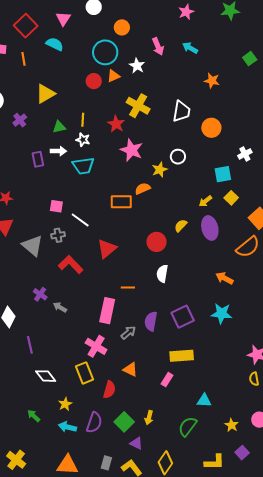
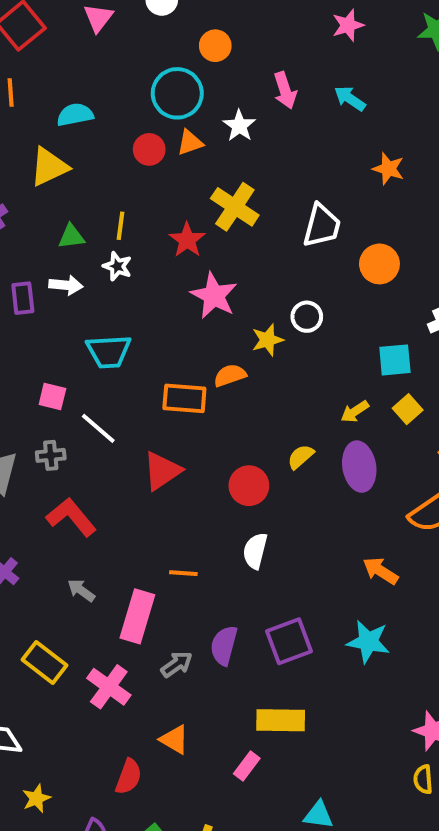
cyan semicircle: (55, 44) -> (75, 115), moved, turned -42
cyan trapezoid: (83, 166) -> (109, 351), moved
red triangle: (107, 249) -> (162, 471), moved
gray arrow: (60, 307) -> (81, 590), moved
yellow rectangle: (84, 373) -> (45, 662), moved, turned -35

